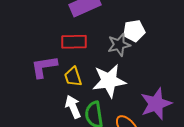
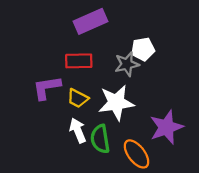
yellow trapezoid: (73, 77) -> (78, 98), turned -45

